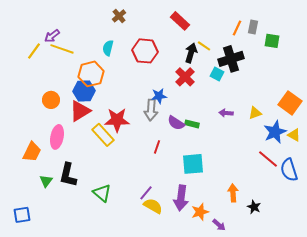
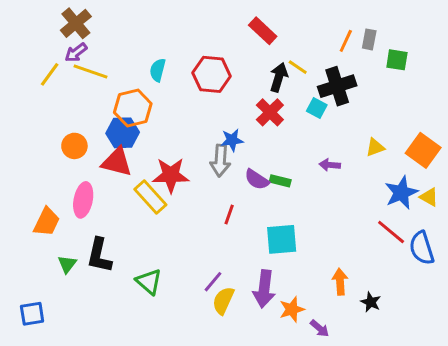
brown cross: (119, 16) -> (76, 23), moved, size x1.5
red triangle: (80, 111) -> (117, 162), turned 45
yellow triangle: (255, 113) -> (375, 147), moved
yellow semicircle: (153, 206) -> (223, 301), turned -96

